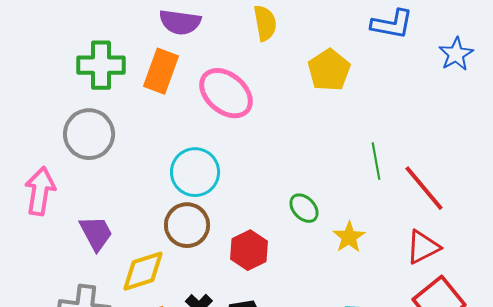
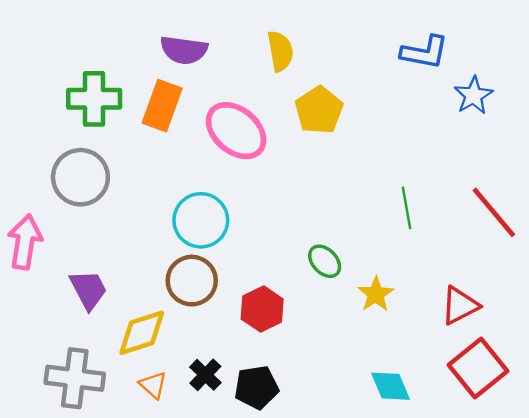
blue star: (456, 54) -> (473, 95), moved
yellow pentagon: (329, 70) -> (319, 110), moved
red line: (424, 188) -> (494, 212), moved

